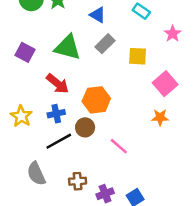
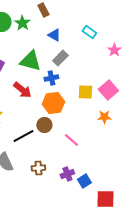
yellow square: (138, 56) -> (85, 92), moved
blue cross: (56, 114) -> (51, 78), moved
purple cross: (105, 194) -> (67, 174), moved

